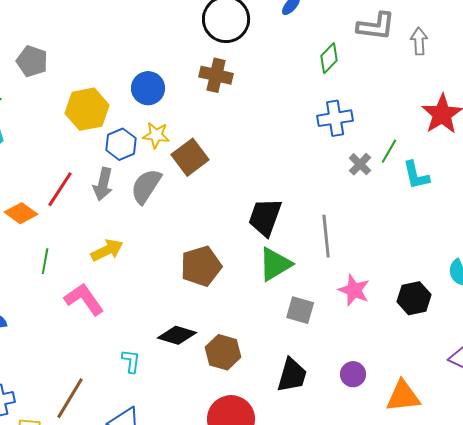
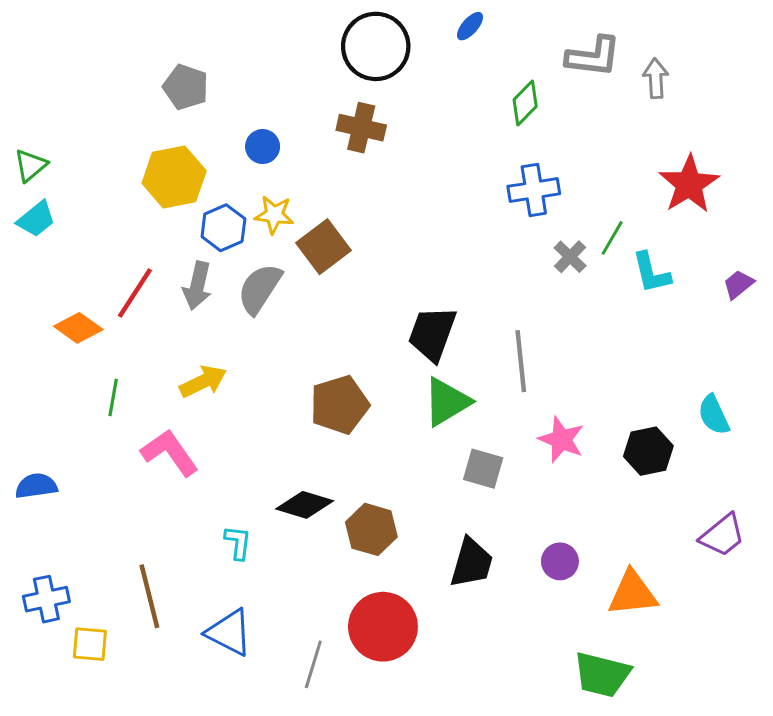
gray pentagon: (32, 61) -> (186, 87), moved
blue circle: (148, 88) -> (263, 147), size x0.7
brown line: (70, 398) -> (149, 596), turned -45

